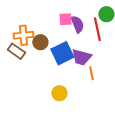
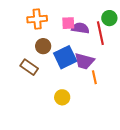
purple semicircle: (77, 24) -> (80, 28), turned -60
orange cross: (23, 35) -> (37, 19), moved
brown rectangle: (16, 51) -> (29, 67), moved

